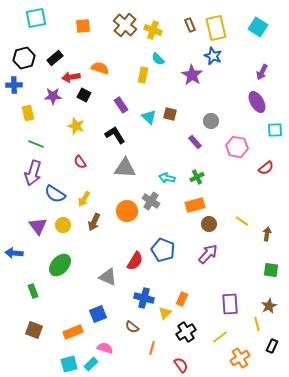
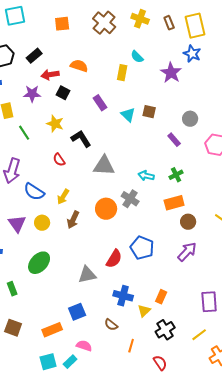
yellow cross: (153, 30) -> (140, 19), moved
black L-shape: (115, 135) -> (81, 139), moved
green line: (36, 144) -> (24, 133), moved, turned 35
gray triangle: (108, 277) -> (87, 275), turned -36

